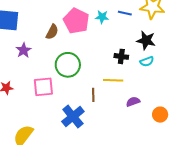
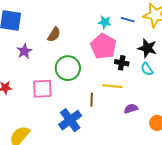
pink pentagon: (76, 21) -> (103, 46), moved
cyan semicircle: (147, 61) -> (147, 69), turned 72

